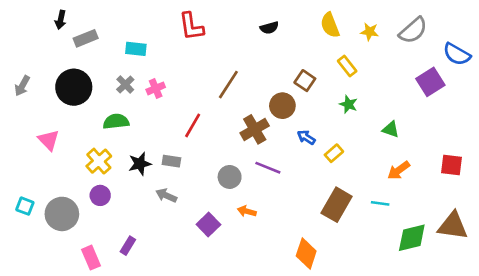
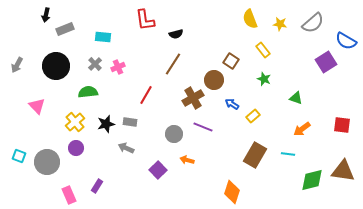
black semicircle: (269, 28) -> (176, 34), moved

